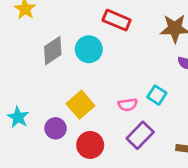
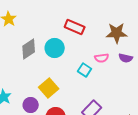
cyan square: (157, 95) -> (85, 70), moved
pink semicircle: (128, 105) -> (102, 58), moved

